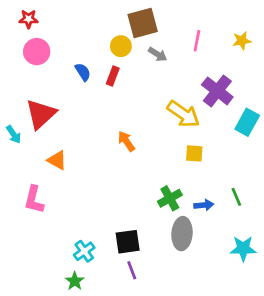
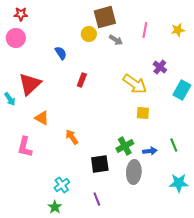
pink circle: (37, 52) -> (16, 38), moved
red rectangle: (113, 76) -> (82, 80), moved
purple cross: (217, 91) -> (160, 67), size x0.6
orange arrow: (126, 141) -> (72, 137), moved
black square: (128, 242) -> (100, 164), moved

